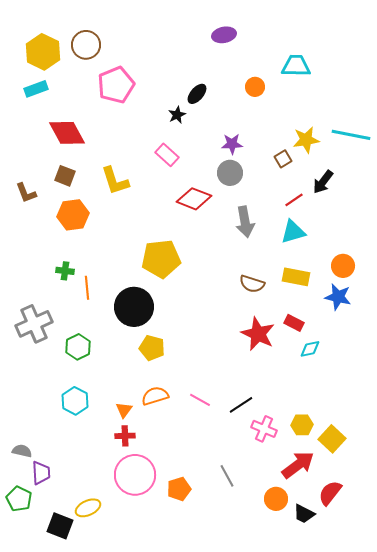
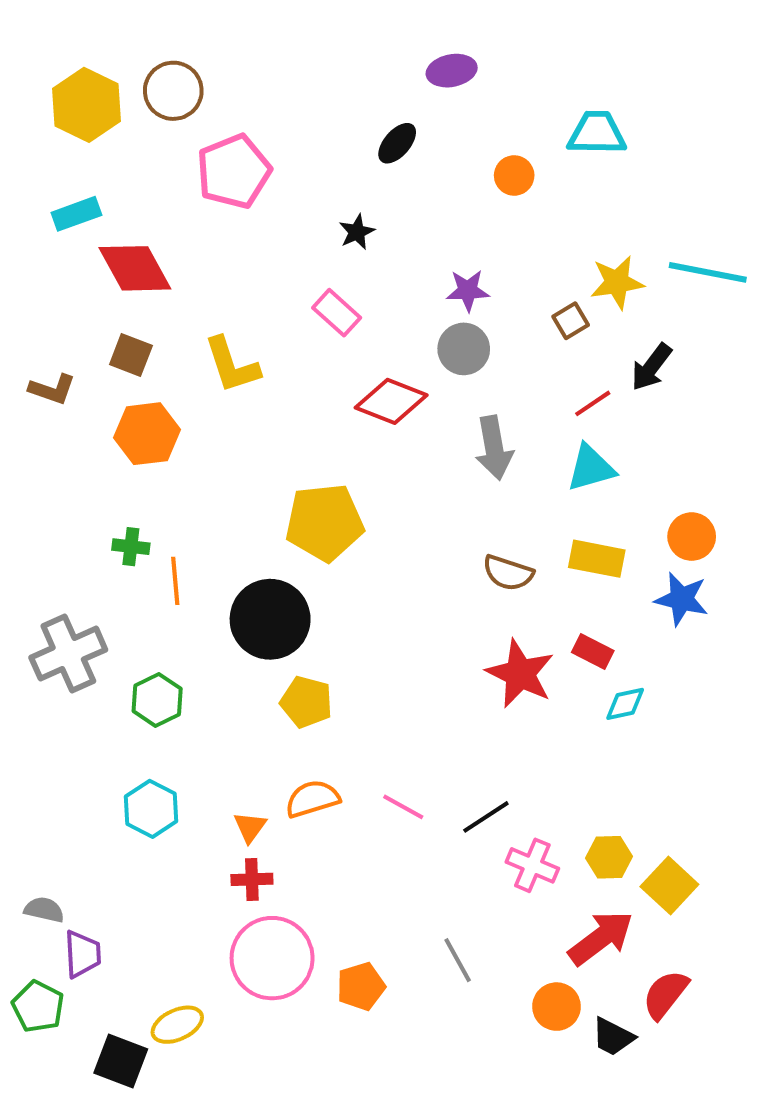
cyan rectangle: (36, 89) -> (76, 214), moved
black ellipse: (197, 94) -> (397, 143), moved
brown L-shape: (26, 193) -> (52, 389), turned -50

